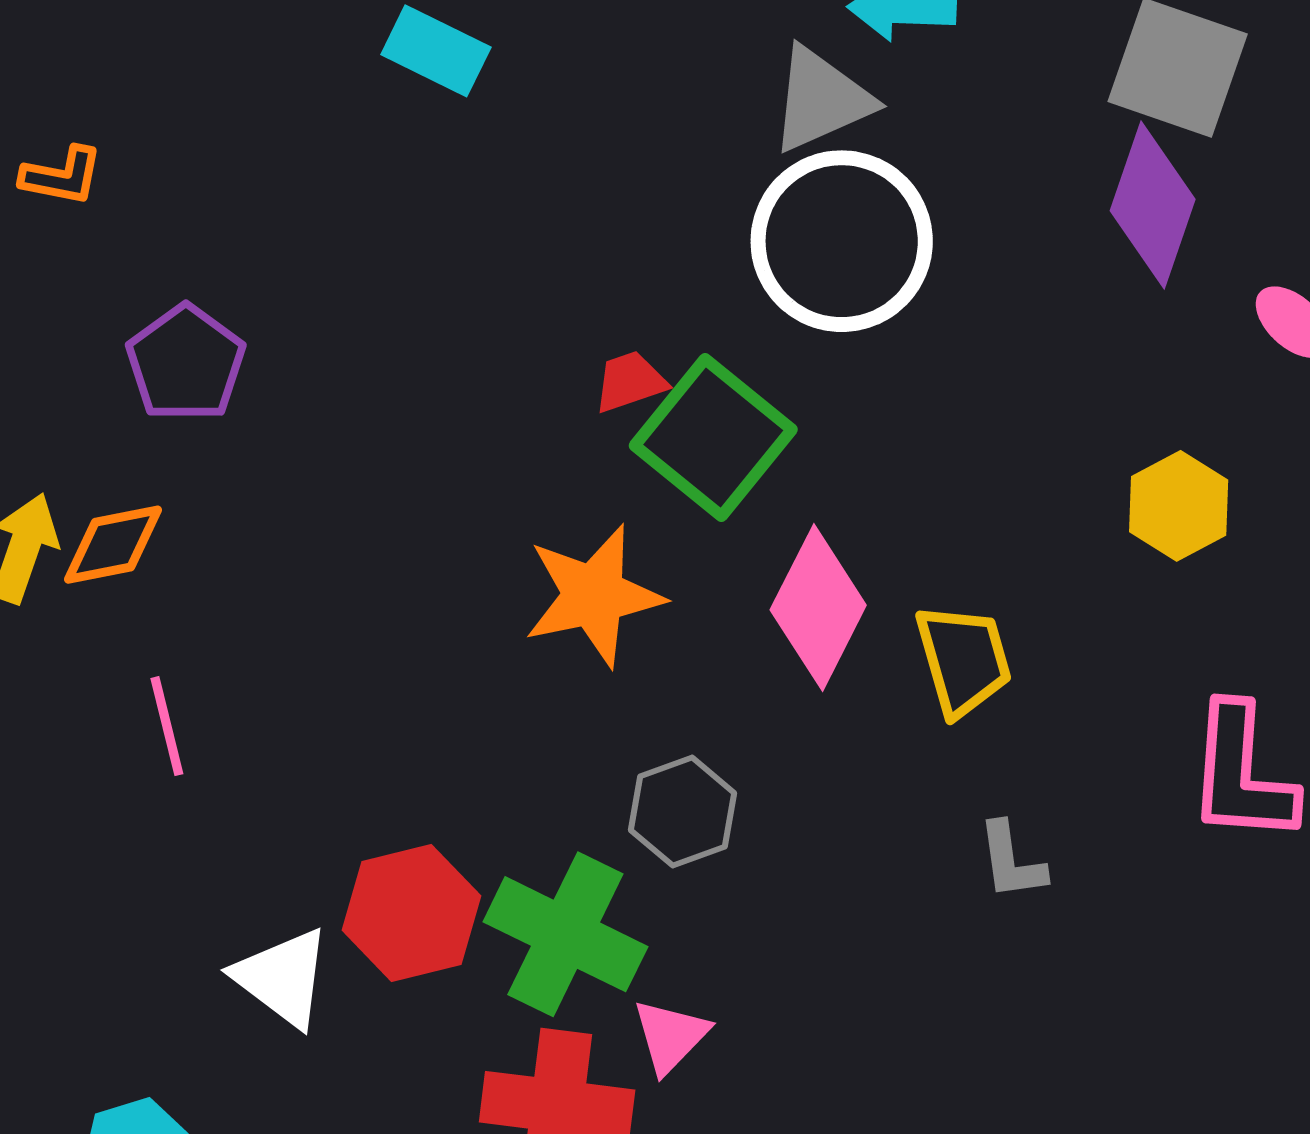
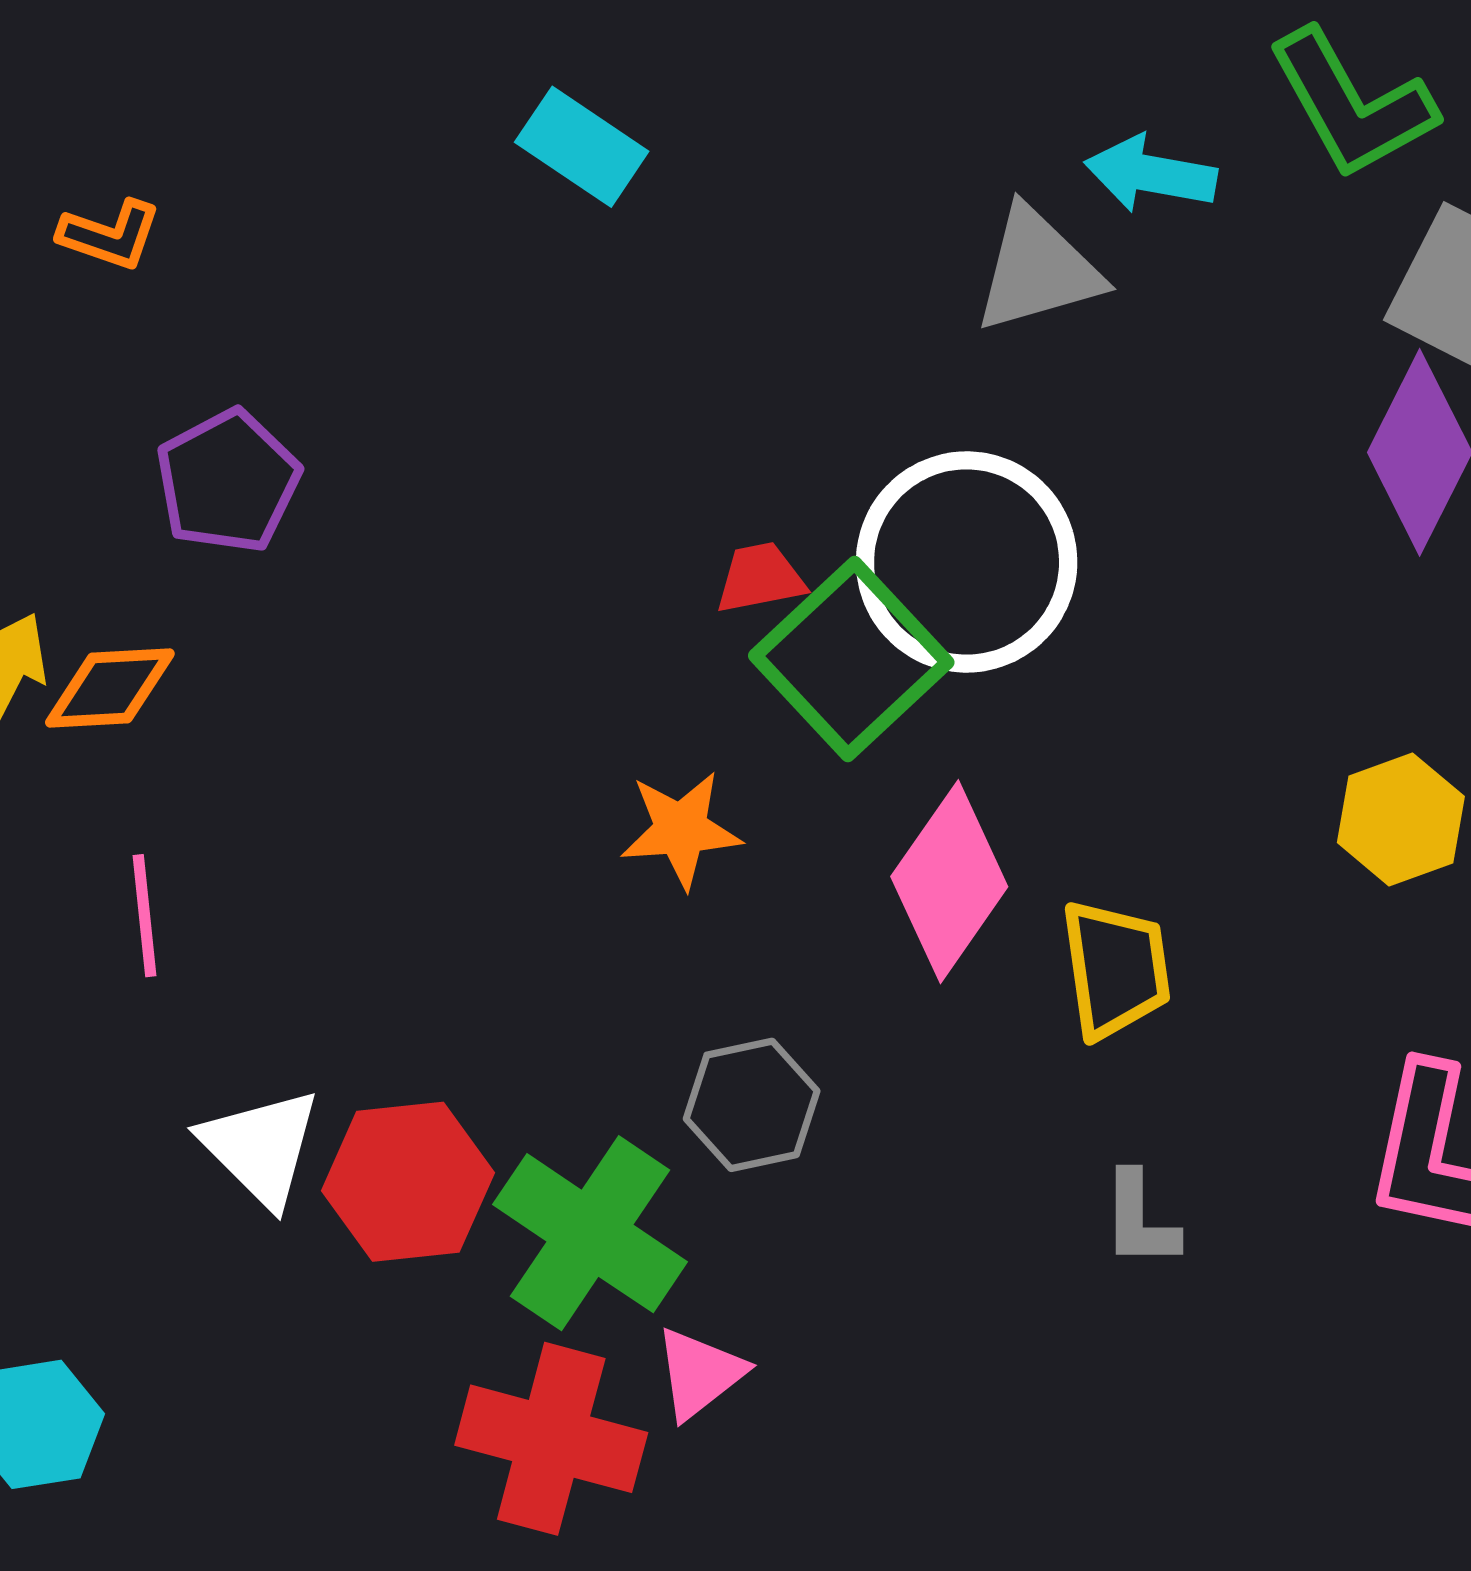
white circle: (842, 241) -> (967, 562), moved
orange star: (594, 596) -> (681, 830), size x0.7
white triangle: (282, 978) -> (261, 1147), moved

